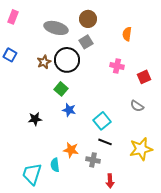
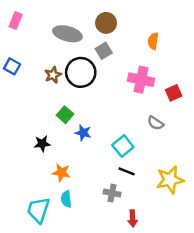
pink cross: (117, 66) -> (141, 80), size x1.5
green square: (61, 89) -> (65, 115), moved
gray semicircle: (137, 106) -> (156, 123), moved
orange star: (71, 150) -> (61, 173), moved

